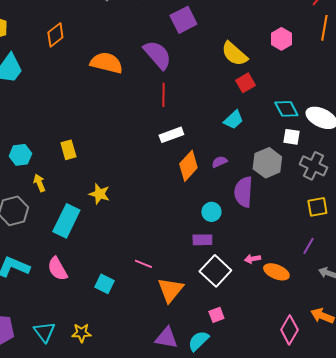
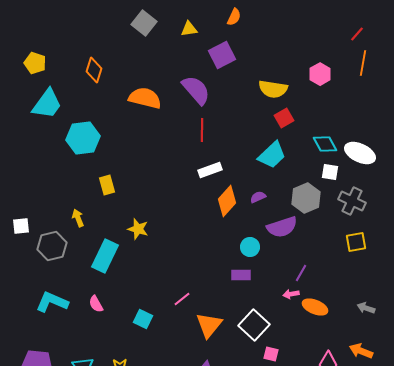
orange diamond: (55, 35) -> (94, 70), turned -35
yellow semicircle: (234, 54) -> (273, 89), turned -32
cyan trapezoid: (233, 120) -> (272, 155), size x1.4
cyan hexagon: (20, 155) -> (83, 138), moved, size x1.5
purple semicircle: (243, 192) -> (282, 227), turned -112
purple line: (308, 246) -> (301, 273), moved
pink line: (143, 264) -> (182, 299), turned -60
pink semicircle: (57, 269) -> (96, 304), size x0.7
white square: (215, 271) -> (254, 325), moved
pink square: (216, 315) -> (271, 354), moved, turned 35

